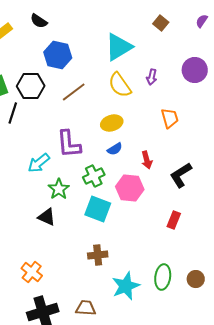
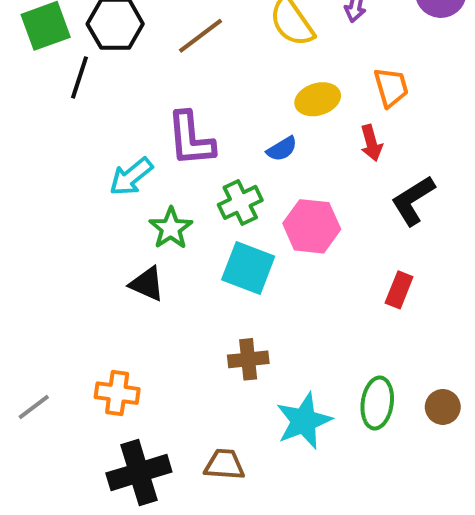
yellow ellipse: (112, 123) -> (318, 99), moved
red arrow: (147, 160) -> (371, 143), moved
orange cross: (32, 272) -> (117, 393), turned -30

